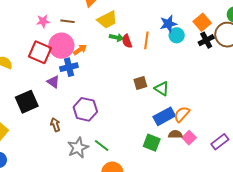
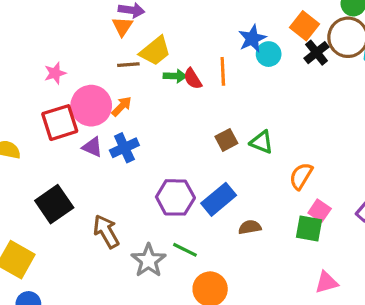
brown line: (67, 21) -> (128, 65), moved
red square: (40, 52) -> (60, 123), turned -30
blue cross: (69, 67) -> (124, 148), moved
purple triangle: (53, 82) -> (92, 147), moved
purple hexagon: (85, 109) -> (175, 197), moved
blue rectangle: (164, 116) -> (219, 199), moved
brown arrow: (55, 125) -> (106, 231), size x1.5
brown semicircle: (175, 134) -> (250, 227), moved
green square: (152, 143) -> (309, 229), moved

